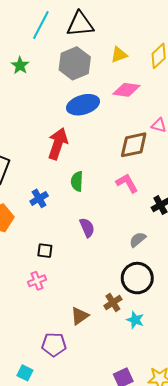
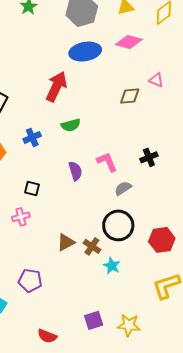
brown diamond: (134, 145) -> (130, 96), size x0.7
green semicircle: (77, 181) -> (71, 125), turned -114
pink L-shape: (127, 183) -> (107, 162), moved
brown cross: (113, 302) -> (92, 246), turned -30
brown triangle: (80, 316) -> (66, 242), moved

